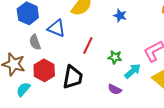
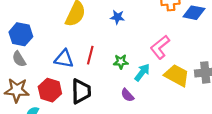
blue triangle: (56, 28) -> (64, 59), moved
gray semicircle: (35, 42) -> (19, 59), moved
purple semicircle: (115, 89) -> (127, 95), turned 32

